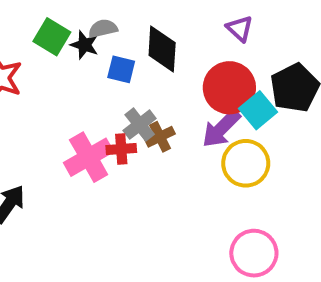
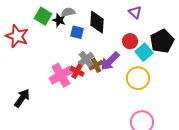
red circle: (229, 88) -> (130, 41), size x0.6
purple arrow: (221, 129) -> (110, 61), moved
red cross: (121, 149) -> (77, 71), turned 32

